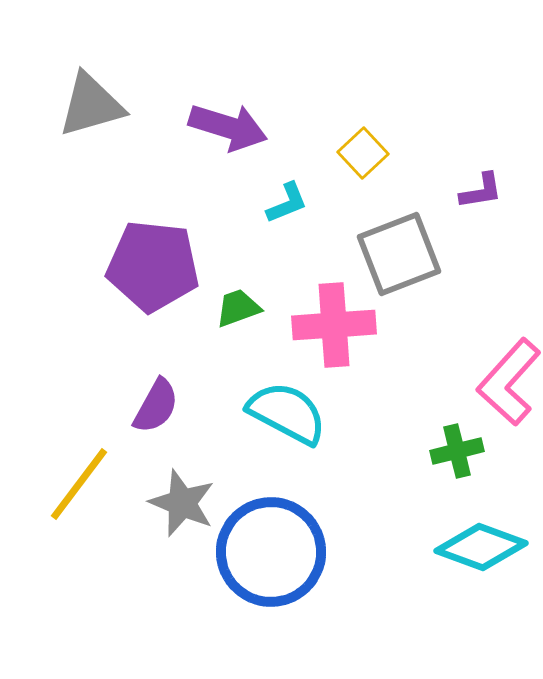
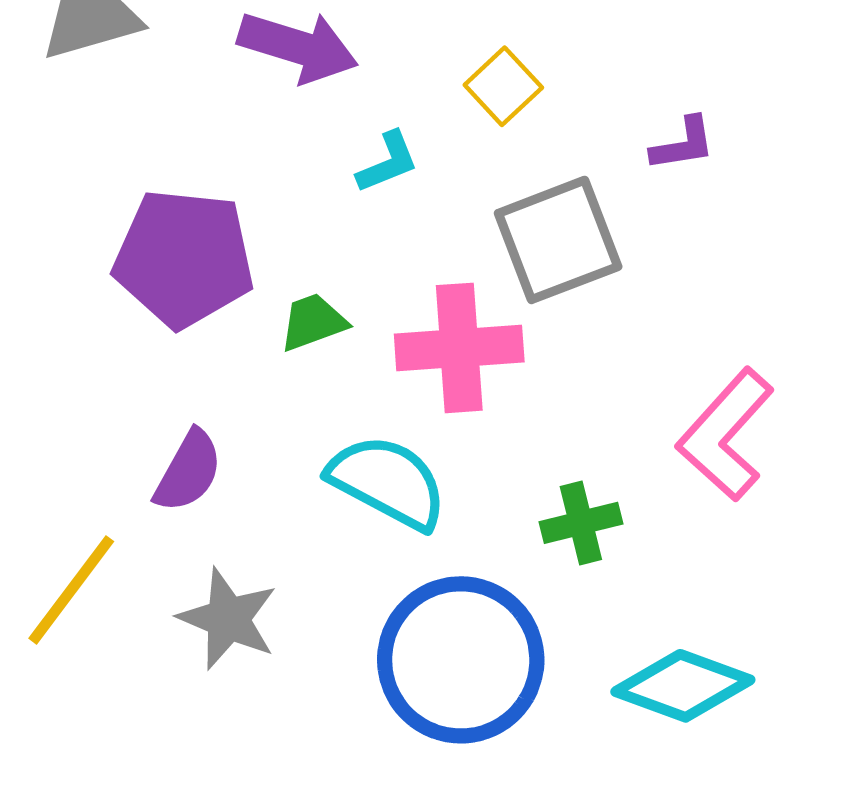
green cross: (457, 451) -> (581, 523), moved
blue circle: (271, 552) -> (461, 660), moved

